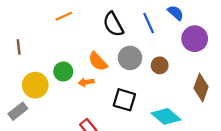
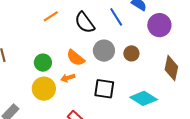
orange line: (64, 16) -> (51, 16), moved
green circle: (63, 72) -> (43, 63), moved
yellow circle: (35, 85) -> (44, 89), moved

